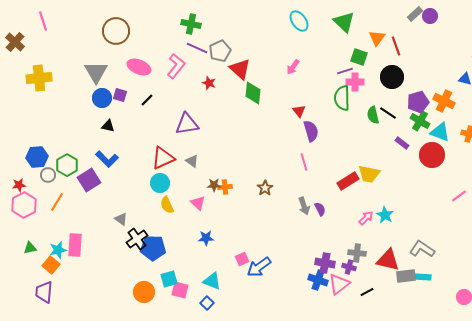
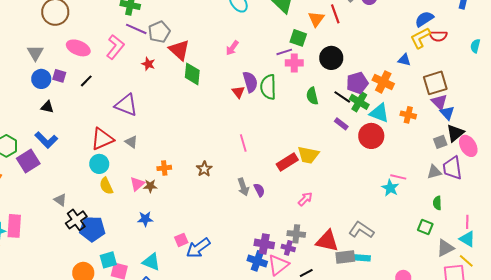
red line: (396, 46) -> (335, 14), moved
gray triangle: (96, 72) -> (35, 53), size x0.7
green semicircle: (342, 98) -> (268, 87), moved
black line: (388, 113) -> (342, 97), moved
purple triangle: (187, 124) -> (126, 105), turned 30
purple semicircle: (311, 131) -> (250, 82), moved
brown star: (214, 185) -> (150, 186), moved
pink line: (459, 196) -> (398, 177), turned 49
pink triangle: (198, 203) -> (137, 184), turned 35
cyan star: (385, 215) -> (390, 188), moved

